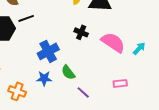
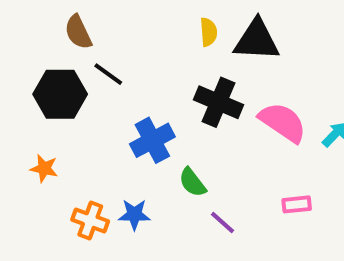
black line: (26, 18) -> (108, 74), turned 56
black cross: (81, 32) -> (219, 102), size x1.6
blue star: (44, 78) -> (134, 214), moved

